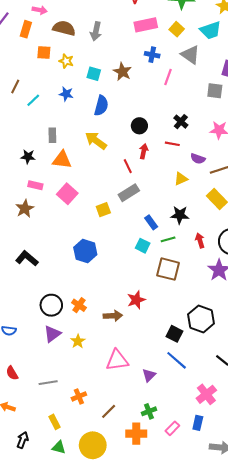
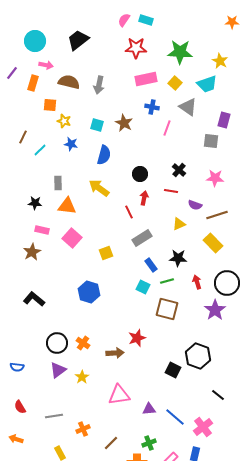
yellow star: (66, 61) -> (64, 121), moved
gray rectangle: (129, 193) -> (142, 238), moved
blue line: (177, 360) -> (175, 417), moved
purple triangle: (149, 375) -> (149, 409), turned 40

